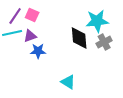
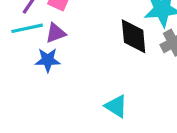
blue star: (38, 51) -> (48, 60), moved

